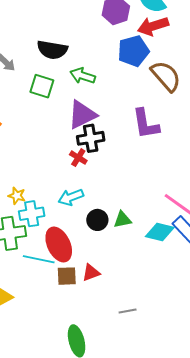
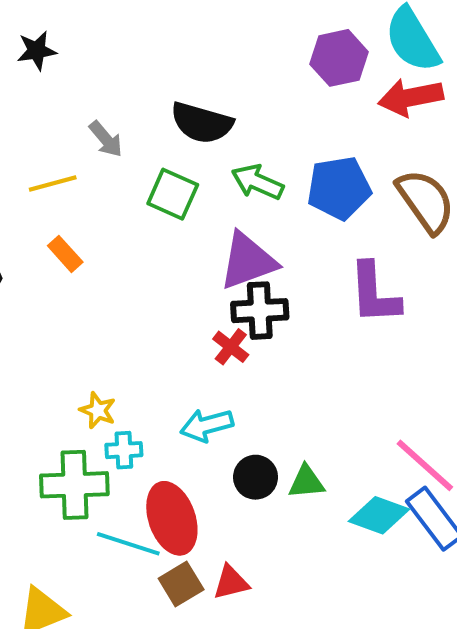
blue pentagon: (133, 51) -> (339, 188), moved
cyan cross: (32, 214) -> (124, 450), size x0.7
brown square: (67, 276) -> (181, 584), turned -35

